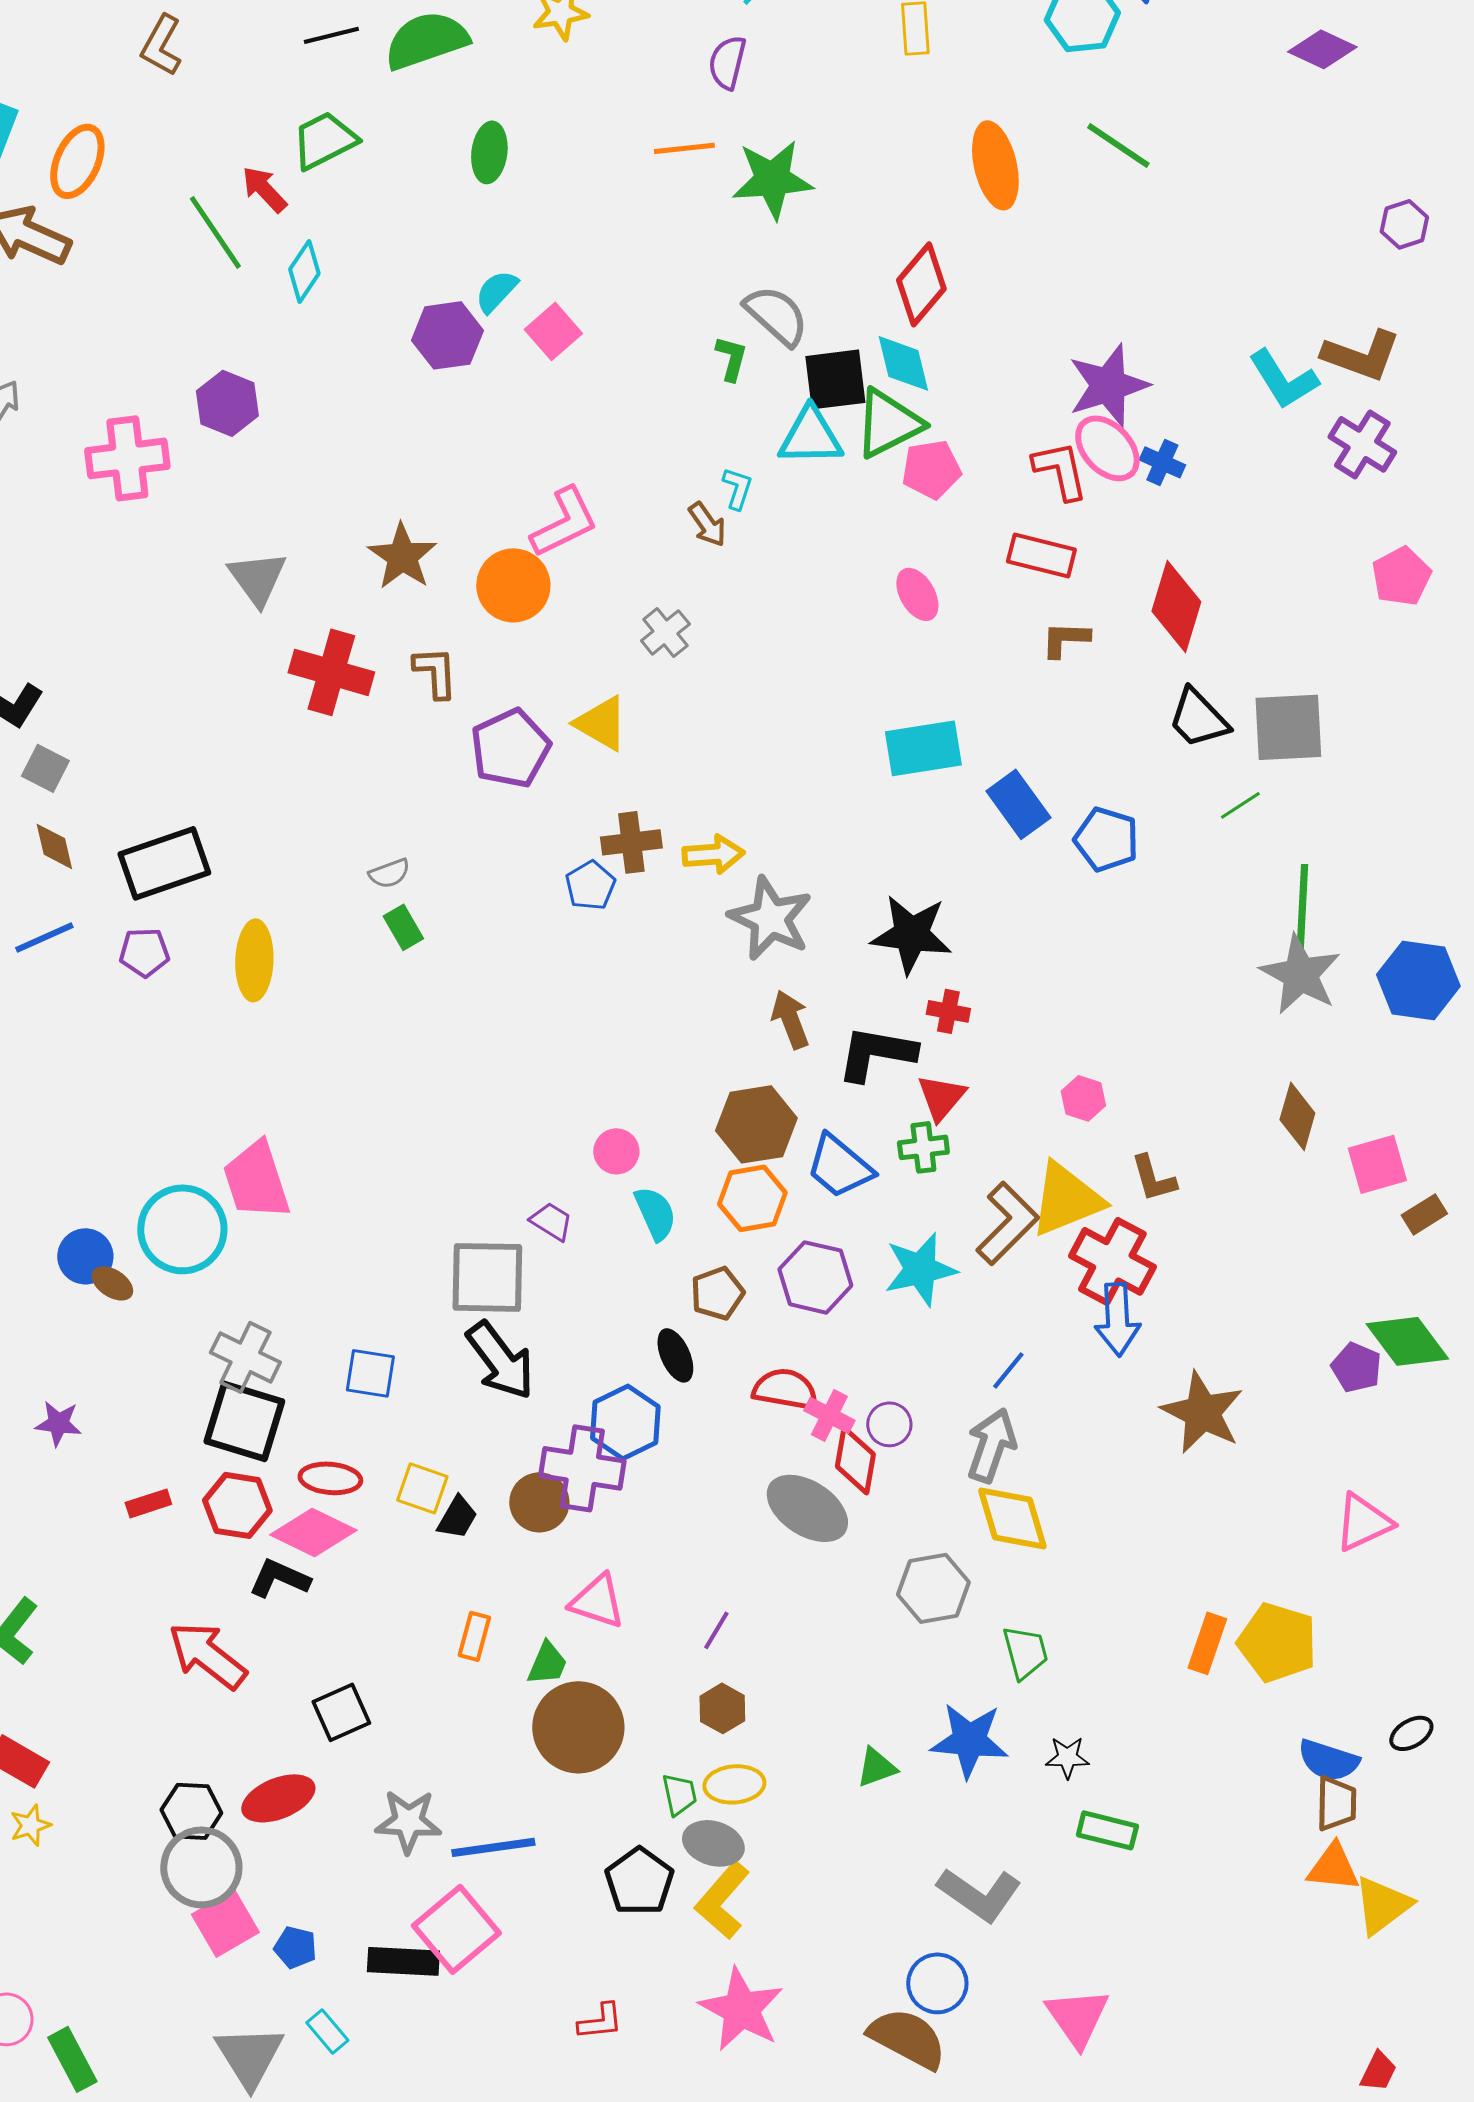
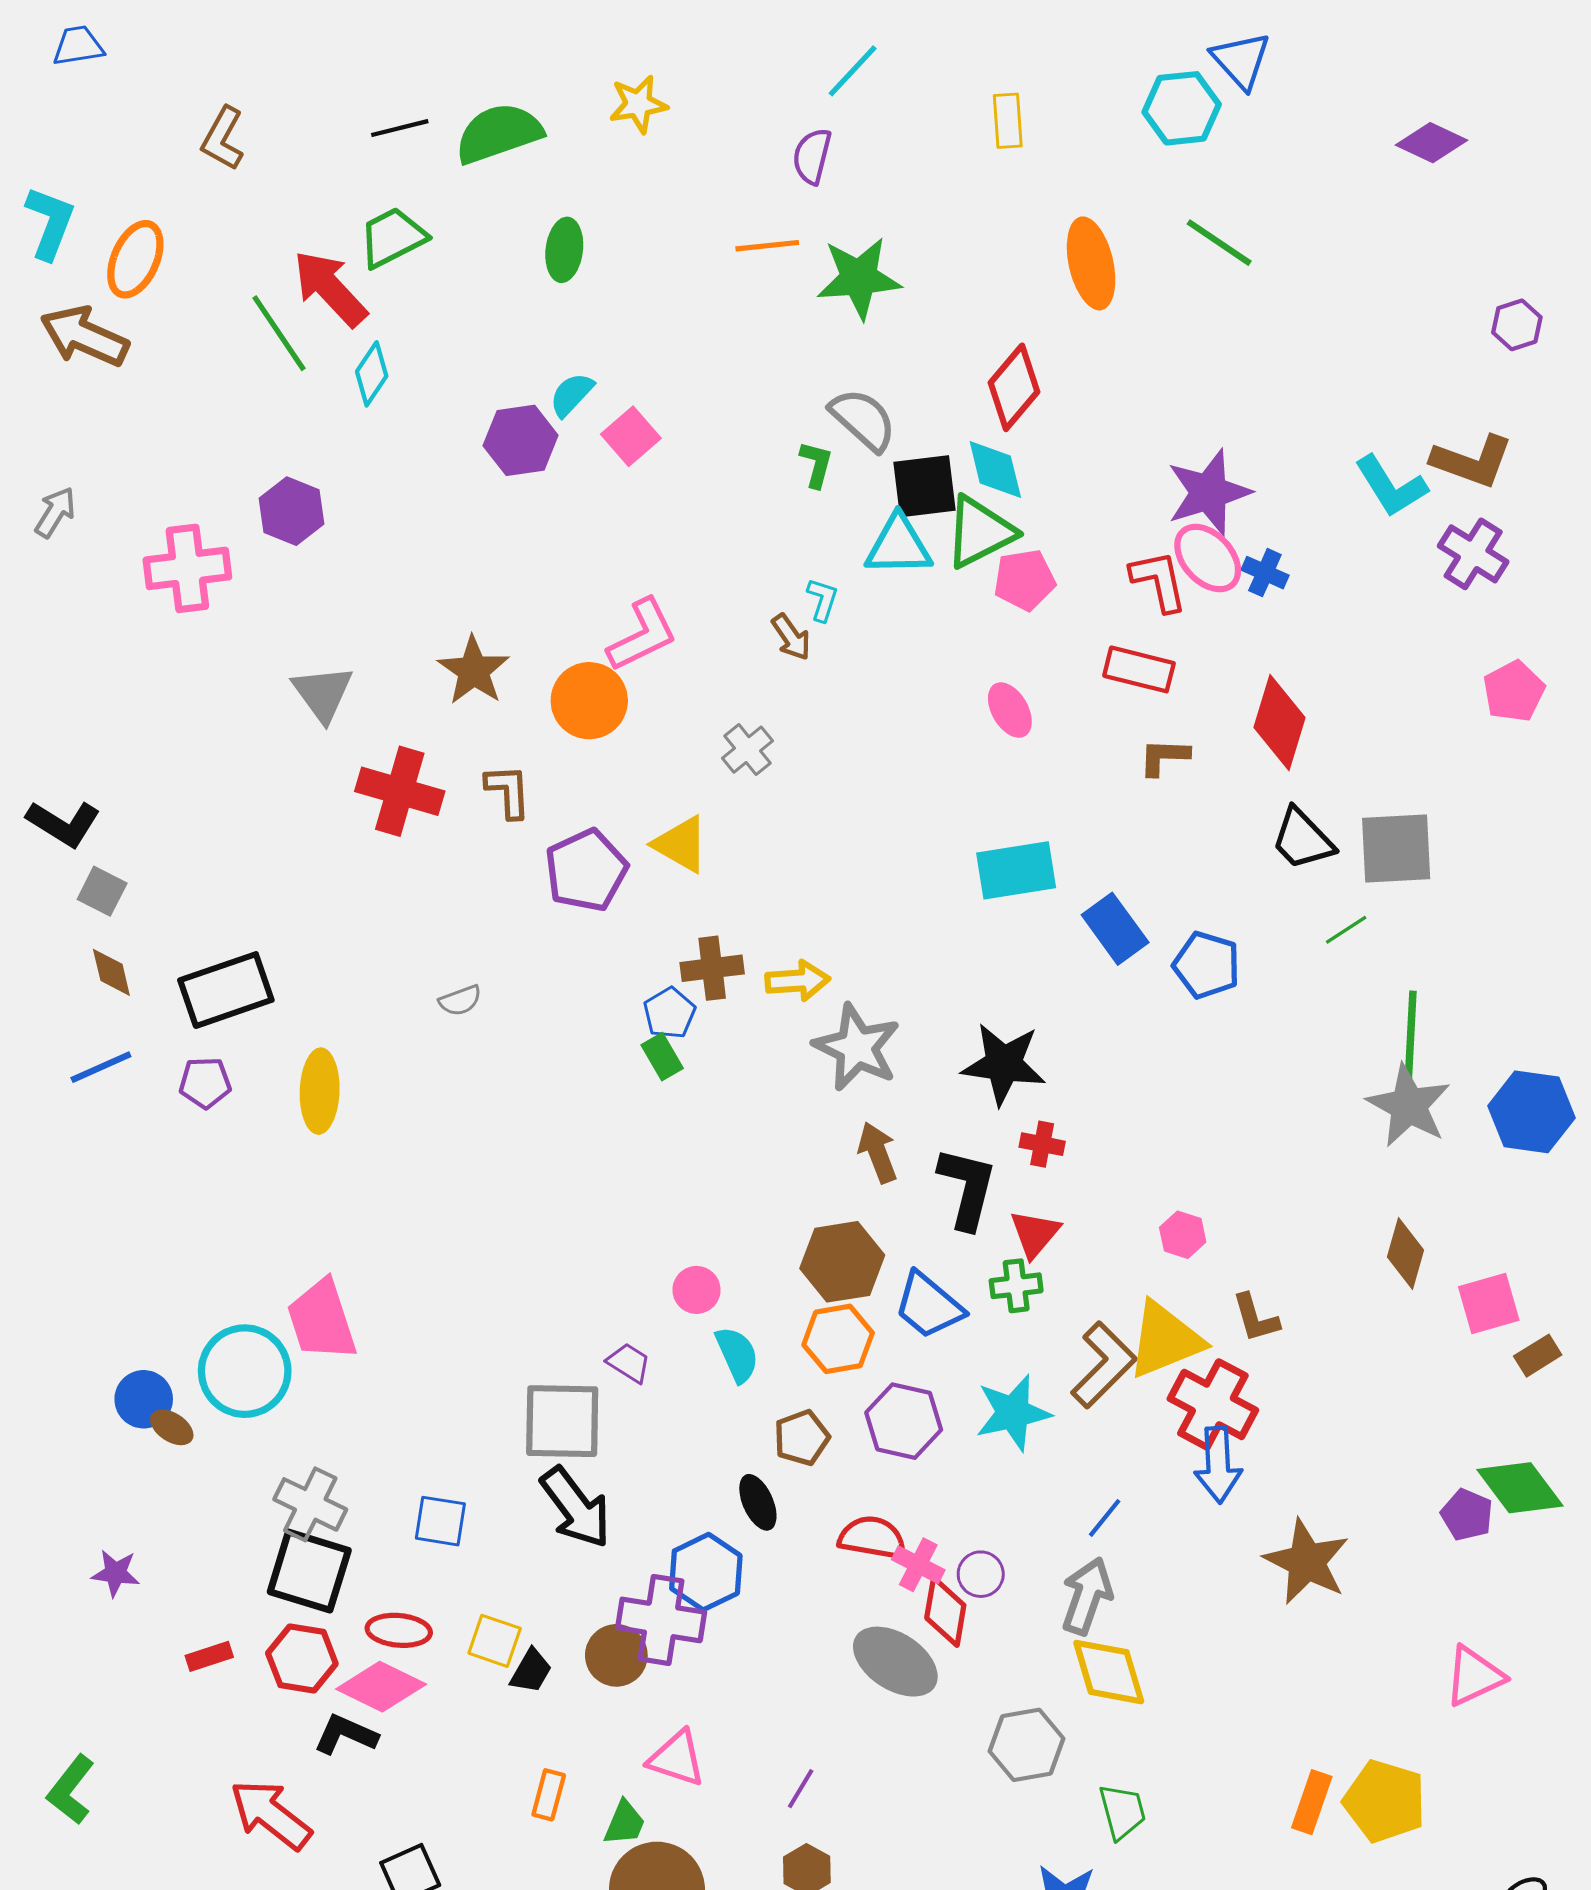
red arrow: (264, 189) -> (330, 288), size x1.6
green rectangle: (403, 927) -> (662, 1057), moved
black L-shape: (876, 1053) -> (967, 1188), turned 94

